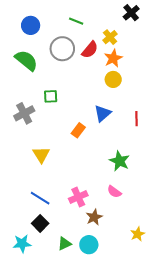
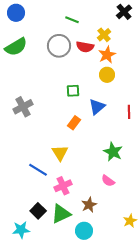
blue circle: (31, 25) -> (16, 13), moved
red semicircle: (90, 50) -> (85, 47), turned 60
green semicircle: (26, 60) -> (16, 47), moved, turned 110
green square: (51, 96) -> (73, 91), moved
yellow triangle: (41, 155) -> (60, 153), moved
pink cross: (78, 197) -> (63, 186), moved
blue line: (40, 198) -> (38, 170), moved
green triangle: (64, 244) -> (61, 214), moved, size x1.5

